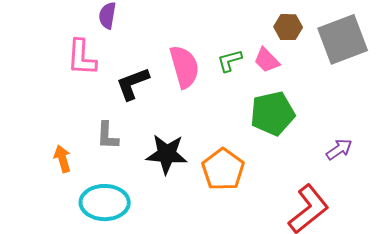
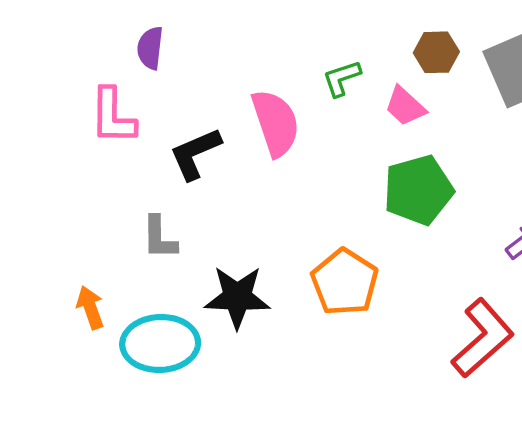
green L-shape: (230, 61) -> (342, 78), moved
black star: (167, 154) -> (237, 297), moved
orange arrow: (62, 159) -> (90, 308), moved

